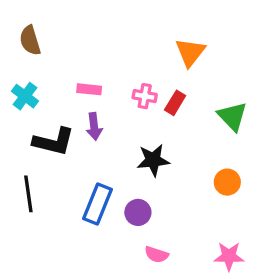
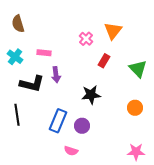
pink rectangle: (89, 89) -> (44, 53), moved
pink cross: (145, 96) -> (86, 39), moved, turned 32
pink semicircle: (156, 255) -> (71, 151), moved

